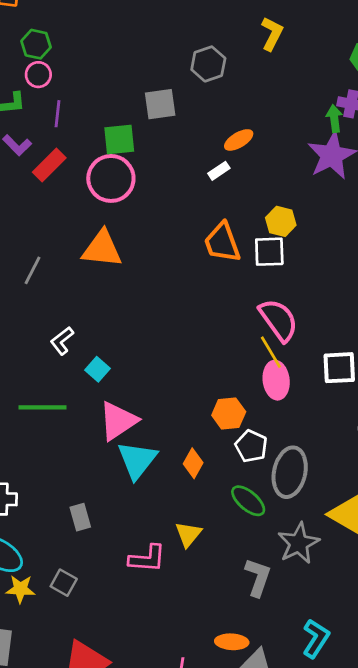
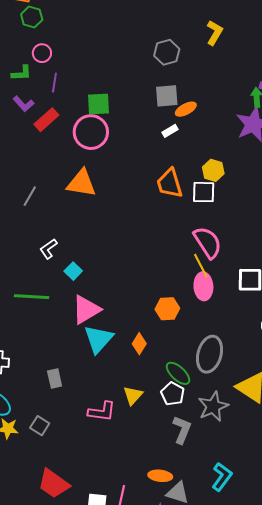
green hexagon: (36, 44) -> (32, 17), moved
gray square: (160, 104) -> (167, 96), moved
white pentagon: (251, 446) -> (173, 394), moved

